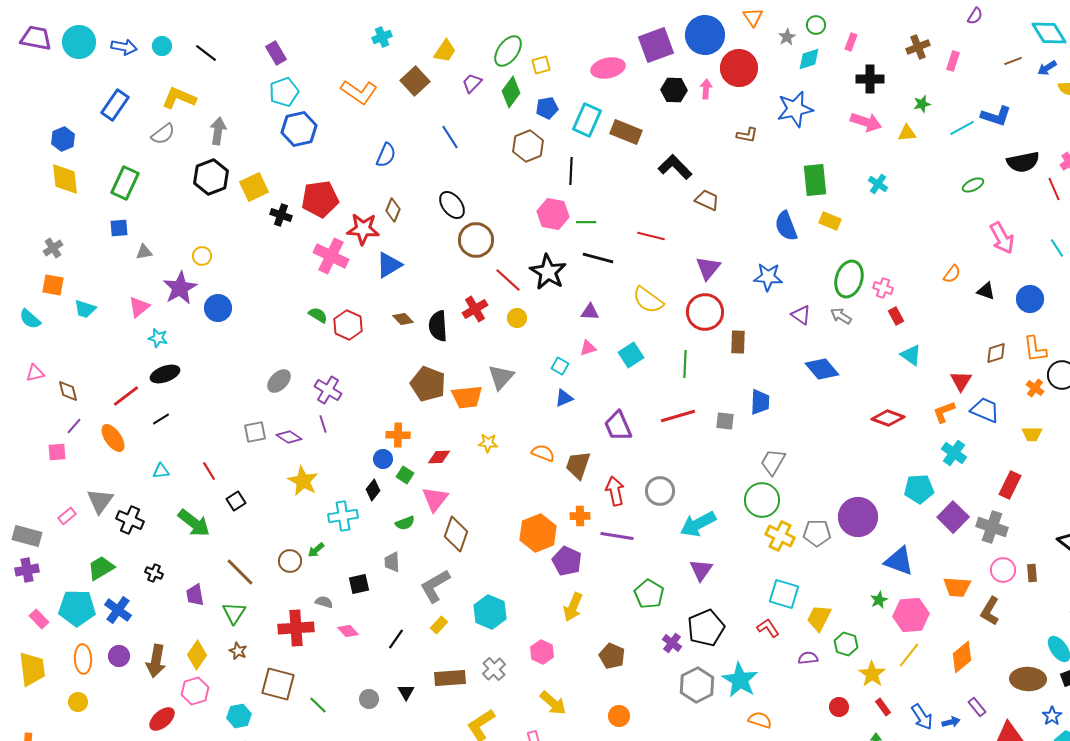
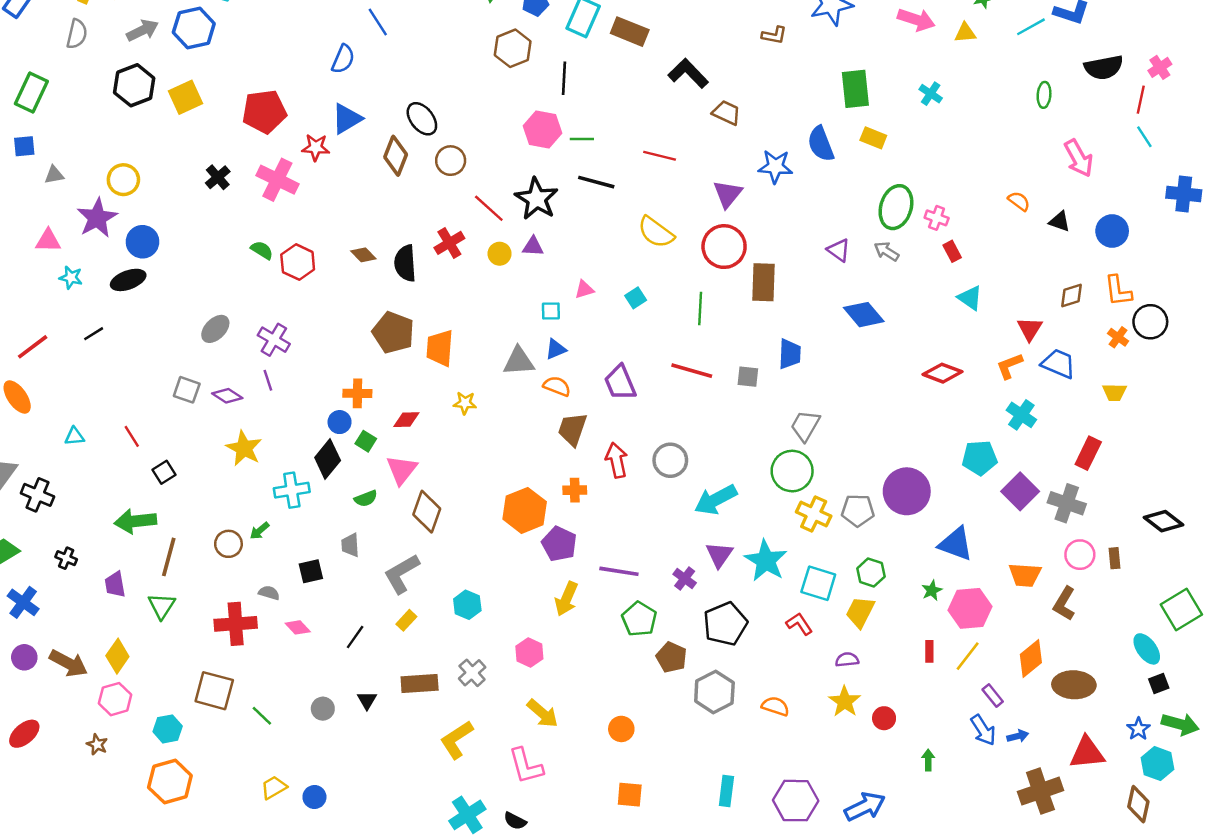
blue hexagon: (299, 129) -> (194, 28), moved
gray arrow: (218, 131) -> (142, 30), turned 56
gray semicircle: (163, 134) -> (77, 34), turned -40
blue line: (450, 137) -> (378, 22), moved
green ellipse: (973, 185) -> (1044, 95), turned -60
red line: (1054, 189) -> (1141, 100), turned 35
brown diamond: (393, 210) -> (396, 156), moved, size x1.4
black cross: (281, 215) -> (218, 177), moved, turned 30
red star: (363, 229) -> (316, 147), size x0.7
brown circle: (476, 240) -> (451, 161), size x0.7
cyan line: (1057, 248) -> (1144, 137), moved
yellow circle: (202, 256) -> (123, 180), size x1.4
blue triangle: (389, 265) -> (347, 119), moved
orange semicircle: (952, 274) -> (1019, 201), turned -90
blue star: (768, 277) -> (775, 167), moved
pink triangle: (139, 307) -> (48, 241), turned 40
purple triangle: (590, 312) -> (533, 247), moved
brown rectangle: (738, 342) -> (763, 282), size x1.4
cyan square: (631, 355) -> (636, 298), size x0.7
cyan square: (560, 366) -> (551, 311), turned -30
black ellipse: (165, 374) -> (128, 280), moved
gray triangle: (501, 377) -> (519, 361), moved, turned 44
orange trapezoid: (467, 397) -> (440, 348), turned 100
red line: (678, 416) -> (692, 371), turned 32
black line: (161, 419) -> (94, 334), moved
gray square: (255, 432) -> (187, 390), turned 30
orange semicircle: (543, 453) -> (557, 386), moved
black diamond: (373, 490) -> (328, 459), size x1.5
green arrow: (194, 523) -> (135, 521), moved, turned 136
purple line: (617, 536) -> (619, 571), moved
brown line: (240, 572) -> (169, 557), turned 60
green pentagon: (649, 594) -> (639, 619), moved
cyan hexagon: (490, 612) -> (467, 605), size x0.7
purple cross: (672, 643) -> (685, 578), moved
green hexagon: (846, 644) -> (871, 573), moved
brown star: (238, 651) -> (97, 744), moved
brown pentagon: (612, 656) -> (671, 657), moved
brown arrow: (156, 661) -> (68, 663), turned -72
yellow star: (872, 674) -> (845, 701), moved
brown ellipse: (1028, 679) -> (1074, 685), moved
cyan star: (740, 680) -> (766, 561), moved
red rectangle: (883, 707) -> (929, 651), moved, turned 36
purple rectangle: (977, 707) -> (993, 696), moved
red ellipse: (162, 719) -> (24, 734), moved
orange semicircle: (760, 720) -> (775, 706), moved

